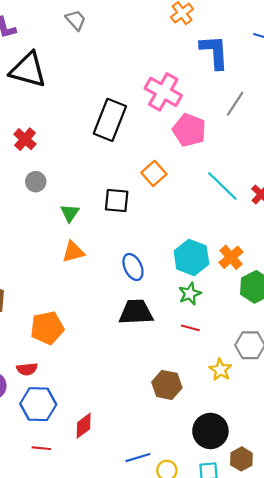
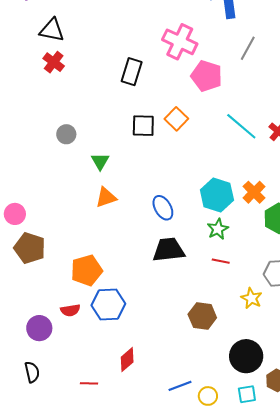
black triangle: (28, 70) -> (52, 30), size x0.7
black rectangle: (110, 120) -> (132, 72), size x0.7
red cross: (25, 139) -> (54, 62), moved
black square: (117, 201) -> (143, 126), moved
blue hexagon: (38, 404) -> (108, 304), moved

